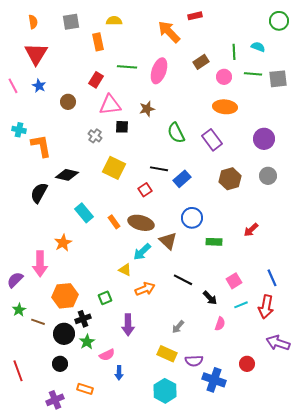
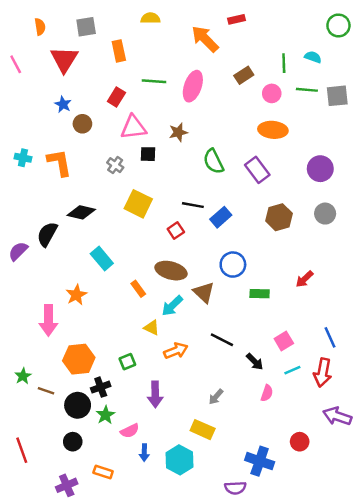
yellow semicircle: (114, 21) -> (150, 18), moved
red triangle: (36, 54) -> (64, 59), moved
pink line: (13, 86) -> (16, 64), moved
blue star: (39, 86) -> (63, 104), moved
orange L-shape: (41, 146) -> (59, 163), moved
orange rectangle: (114, 222) -> (138, 289), moved
purple semicircle: (15, 280) -> (18, 251), moved
purple semicircle: (194, 361) -> (235, 488), moved
cyan hexagon: (165, 391) -> (180, 460), moved

